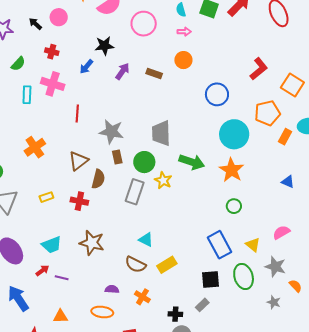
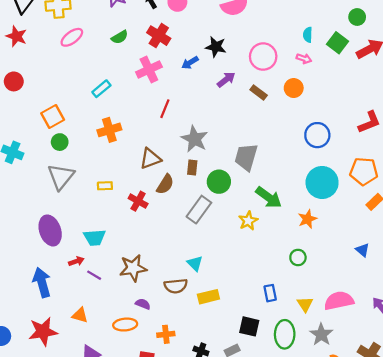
pink circle: (144, 24) -> (263, 57), moved
red cross: (52, 52) -> (159, 36), size x1.5
pink cross: (53, 84) -> (149, 70), turned 30
cyan rectangle: (27, 95) -> (101, 89), moved, turned 30
orange star: (231, 170) -> (307, 219), size x0.7
yellow star: (163, 180) -> (248, 221), moved
pink semicircle: (281, 232) -> (339, 301), size x1.5
brown star: (92, 243) -> (133, 268), moved, turned 30
blue rectangle: (220, 245) -> (270, 293), size x0.6
brown semicircle: (136, 264) -> (176, 286), turned -50
orange cross: (142, 297) -> (166, 334), moved, turned 35
orange ellipse: (102, 312) -> (125, 325), turned -30

